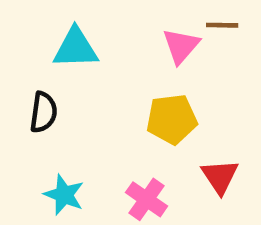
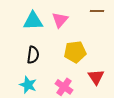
pink triangle: (181, 46) -> (60, 20), moved
black semicircle: (43, 112) -> (33, 55), moved

